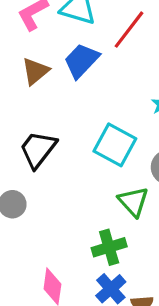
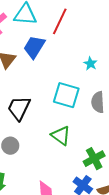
green triangle: (133, 202) -> (61, 136), moved
green cross: (109, 247) -> (94, 159), moved

